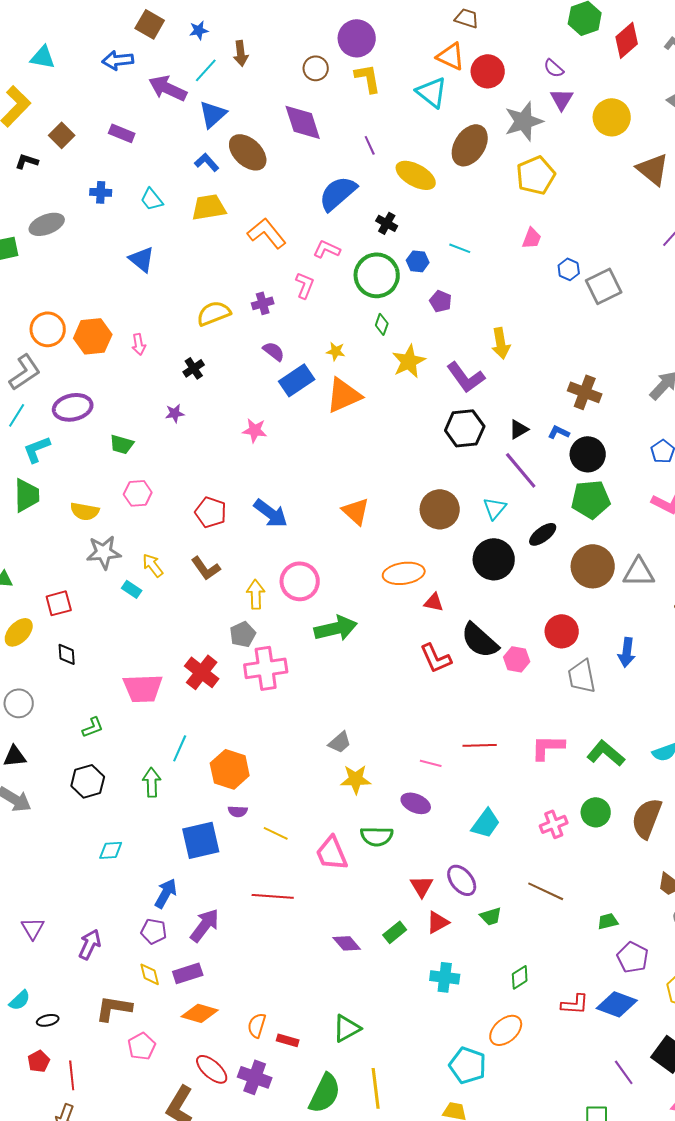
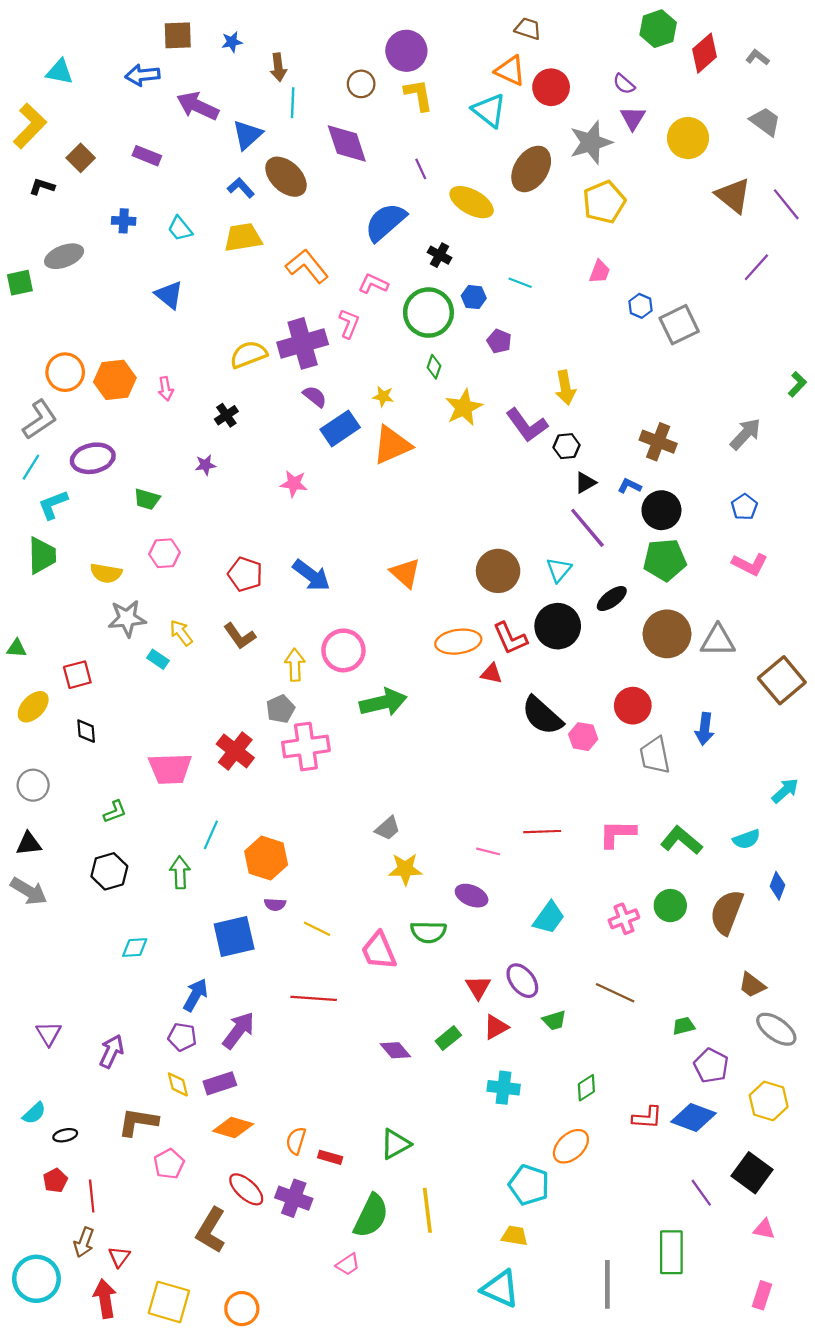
brown square: (150, 24) -> (178, 35), turned -32
cyan line: (206, 70) -> (293, 103), moved, turned -40
purple cross: (263, 303) -> (303, 343), size x2.0
black hexagon: (465, 428) -> (567, 446), moved, size x0.6
red L-shape: (436, 658) -> (510, 638), moved

